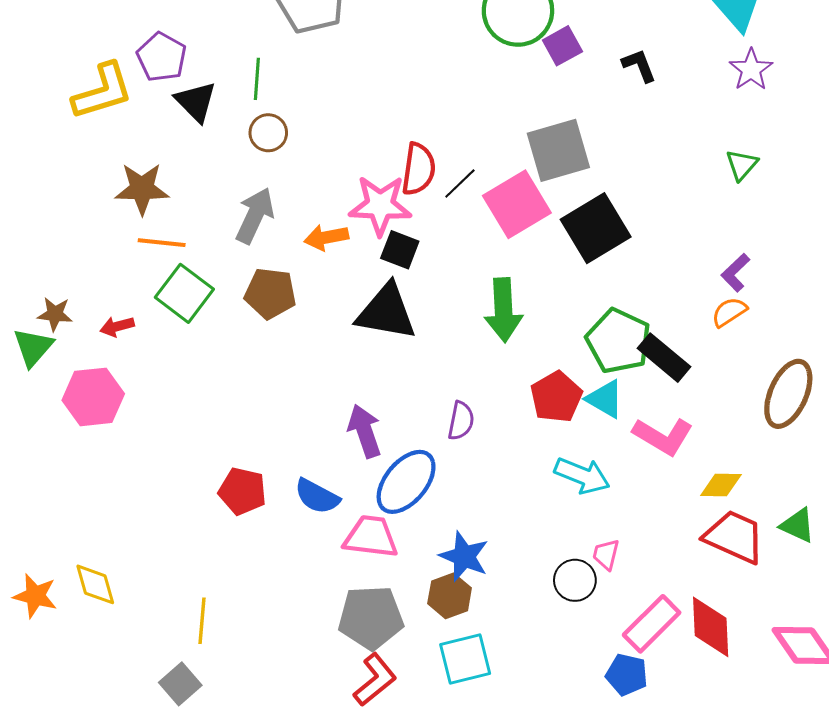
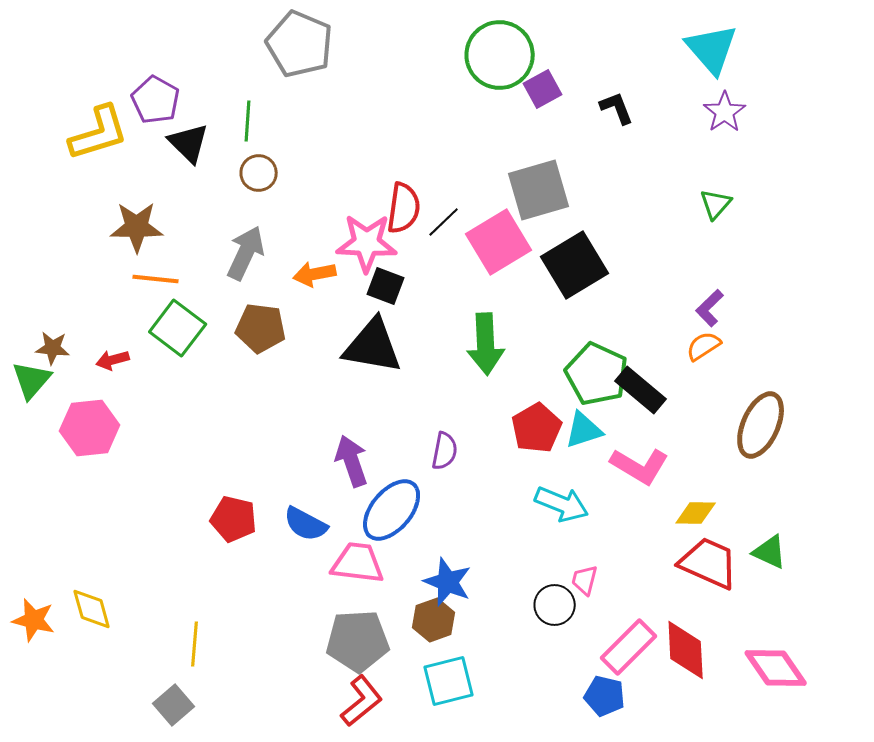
cyan triangle: (605, 399) -> (584, 430), turned -48

